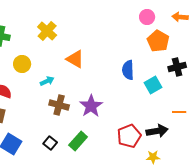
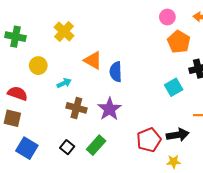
blue semicircle: (128, 70) -> (116, 72), moved

